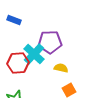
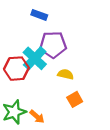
blue rectangle: (14, 20) -> (39, 15), moved

